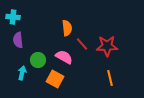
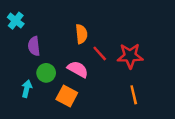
cyan cross: (13, 17) -> (16, 21), turned 32
purple semicircle: (18, 40) -> (34, 46), moved

